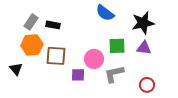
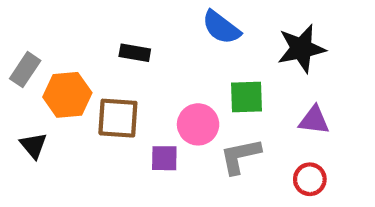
gray rectangle: (31, 22) -> (25, 70), moved
black rectangle: (53, 25) -> (135, 53), moved
purple triangle: (144, 48) -> (314, 120), moved

